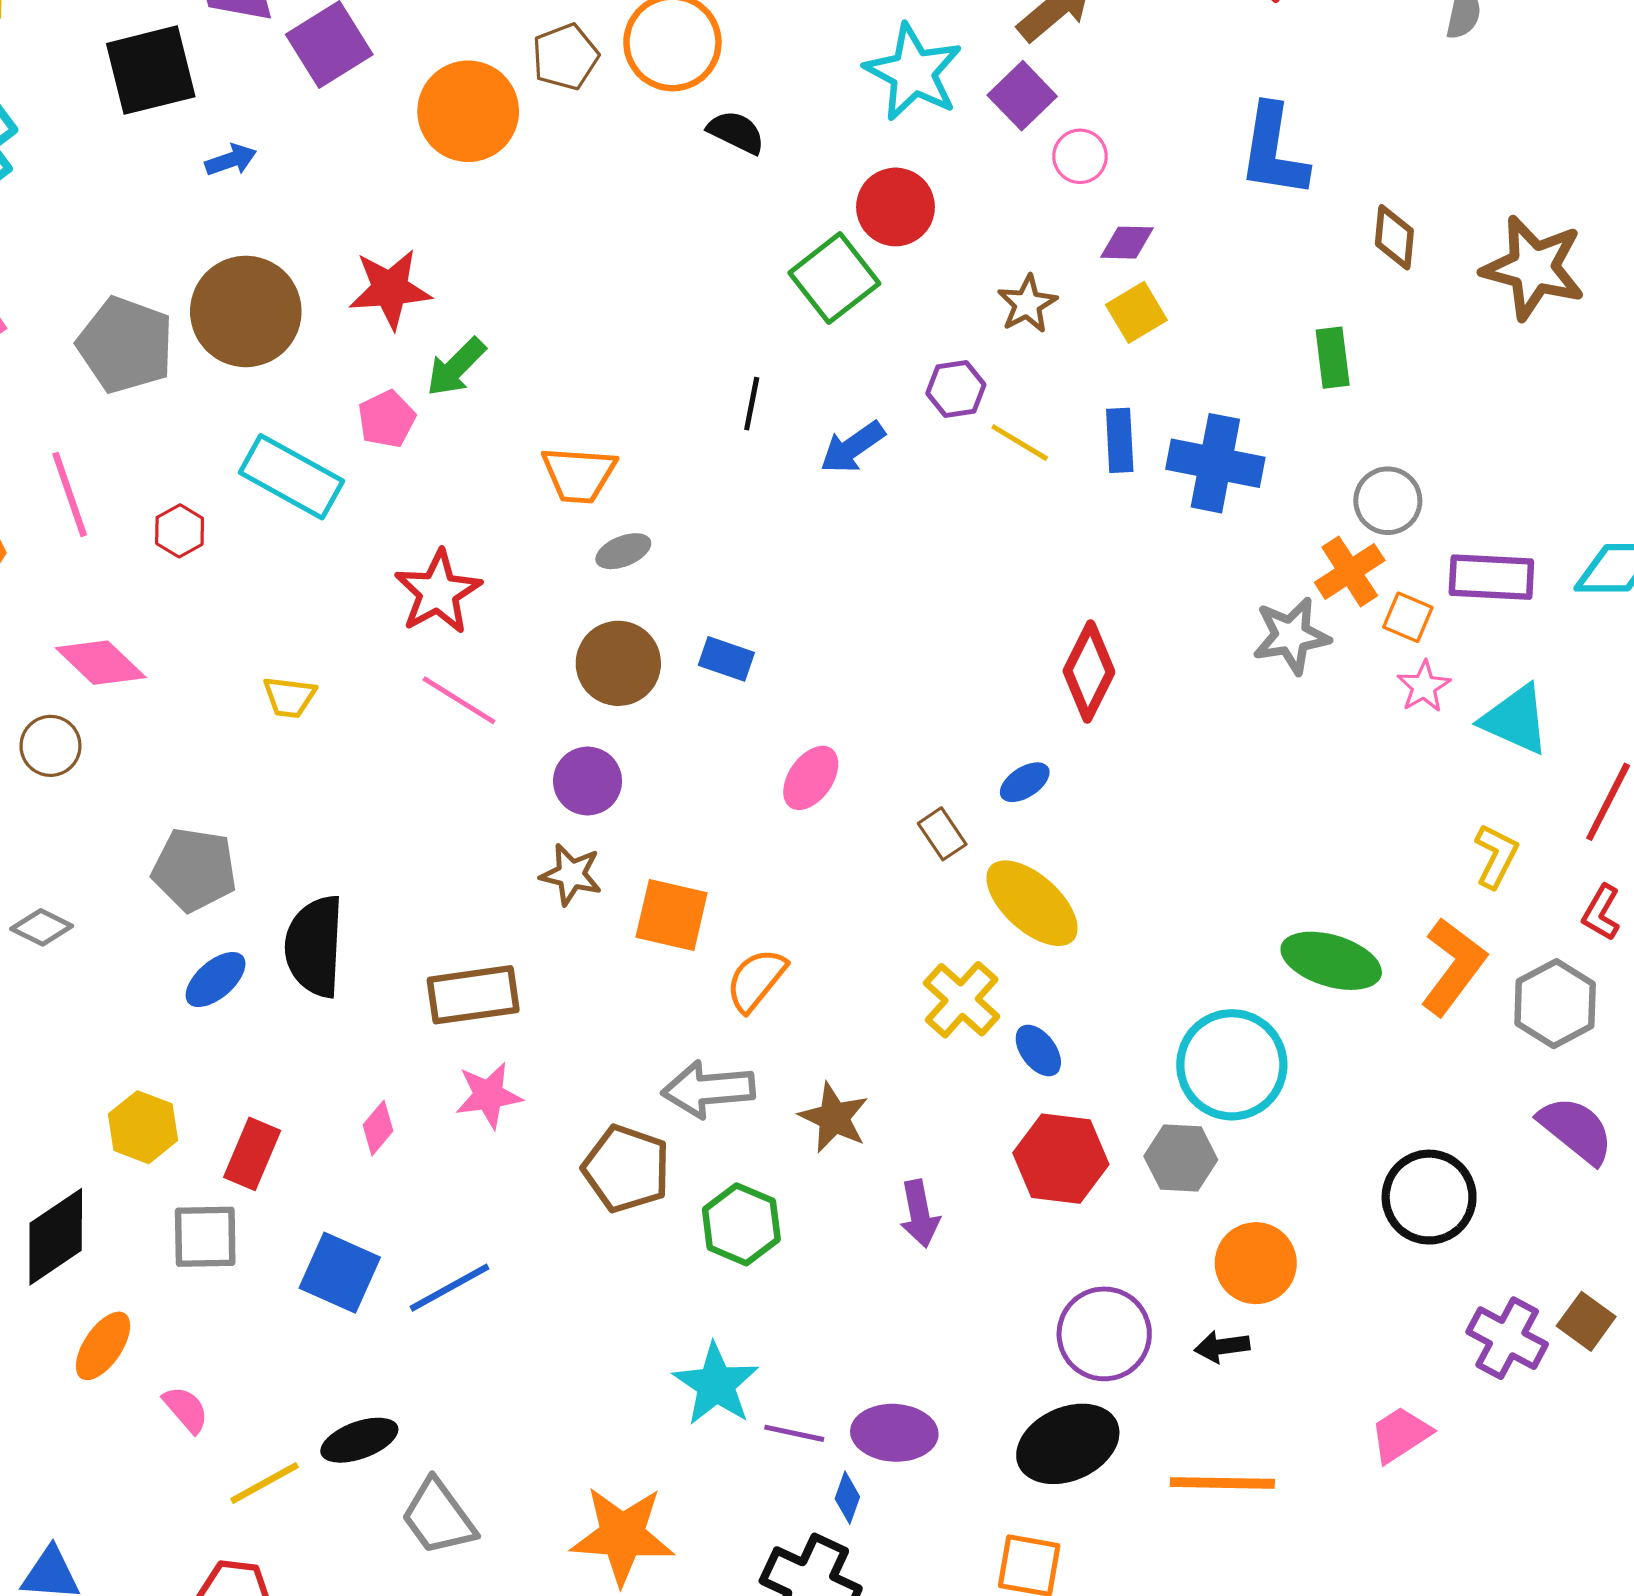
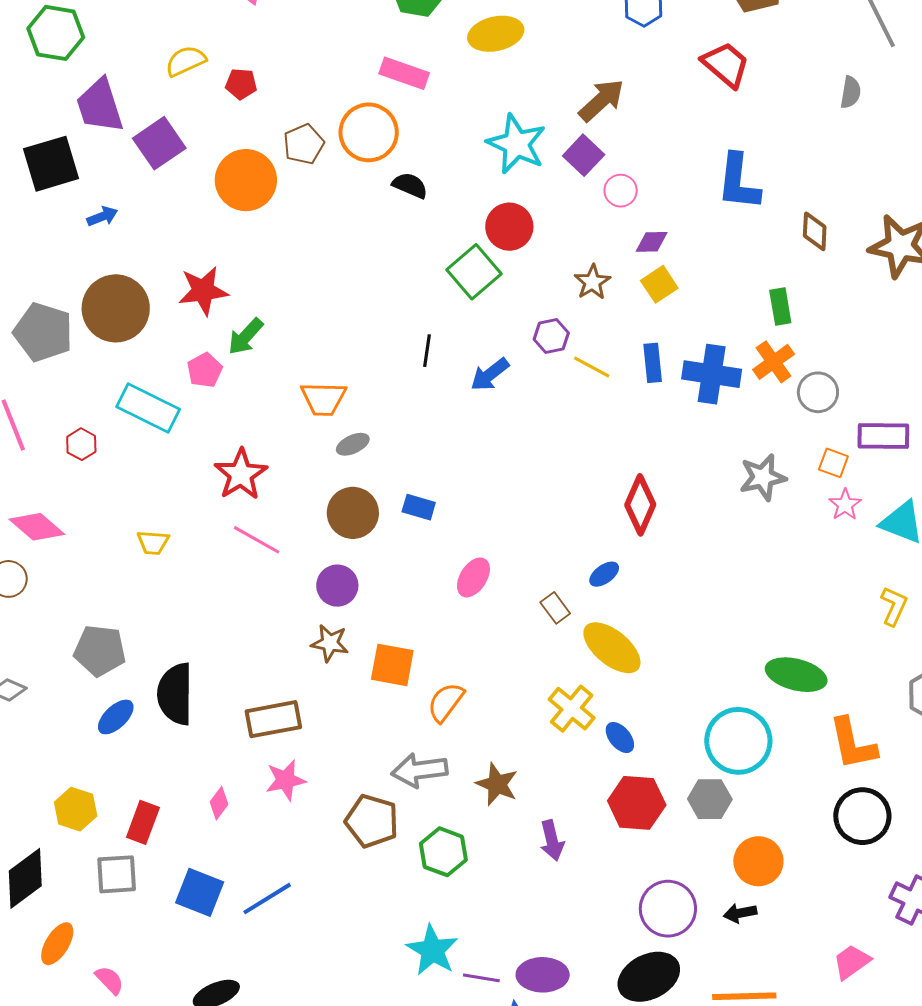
orange cross: (1350, 571) -> (774, 362), moved
orange L-shape: (1453, 967) -> (853, 744), moved, turned 134

